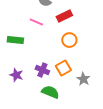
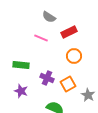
green rectangle: (15, 40) -> (21, 65), moved
purple cross: (42, 70) -> (47, 78), moved

